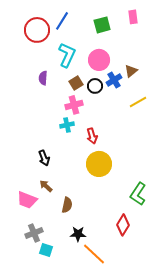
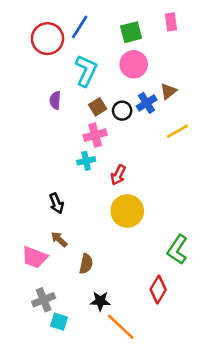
pink circle: (99, 60) -> (134, 64), moved
red arrow: (92, 136) -> (118, 175), turned 42

